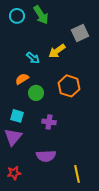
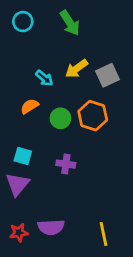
green arrow: (41, 15) -> (70, 23), moved
gray square: (80, 33) -> (108, 75), moved
green circle: (36, 93) -> (60, 118), moved
purple semicircle: (46, 156) -> (51, 227), moved

